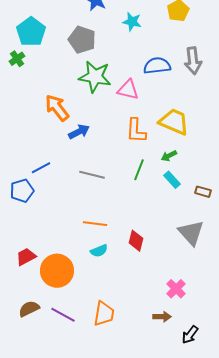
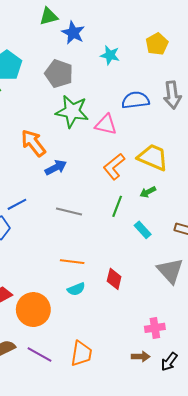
orange L-shape: (136, 131) -> (114, 167), turned 48
cyan rectangle: (172, 180) -> (143, 230), moved
pink cross: (176, 289) -> (155, 328), turned 36
black arrow: (190, 335) -> (169, 362), moved

